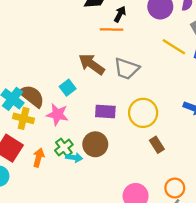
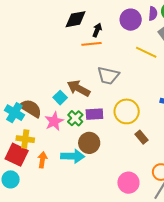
brown arrow: (92, 64) -> (79, 88), moved
pink star: (57, 114) -> (54, 121), turned -30
yellow cross: (24, 118) -> (25, 139), moved
green cross: (64, 148) -> (75, 118), moved
cyan arrow: (74, 157) -> (73, 156), size x1.6

